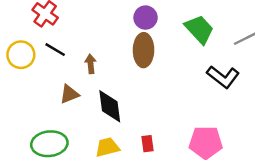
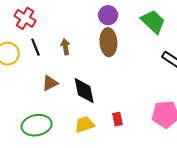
black line: (55, 50) -> (35, 47), turned 42
brown arrow: (91, 64) -> (65, 47), moved

